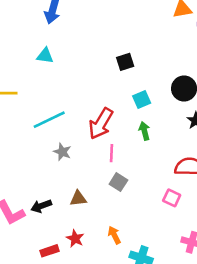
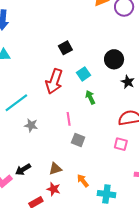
red arrow: (101, 124) -> (54, 81), moved
brown triangle: (78, 198) -> (55, 169), moved

